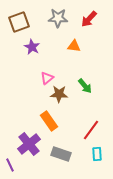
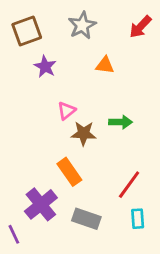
gray star: (58, 18) -> (82, 25), turned -30
red arrow: (89, 19) -> (140, 27), moved
green arrow: (85, 86) -> (121, 122), turned -49

